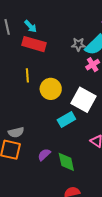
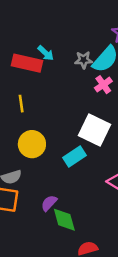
cyan arrow: (31, 26) -> (46, 53), moved
yellow circle: (51, 89) -> (32, 144), moved
green diamond: (66, 162) -> (64, 220), moved

